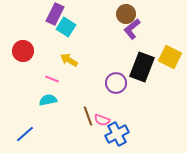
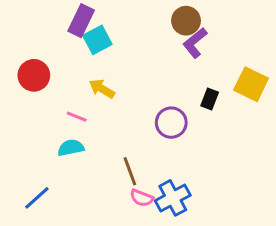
cyan square: (66, 27) -> (97, 40), turned 30
black rectangle: (142, 67) -> (210, 99), size x0.5
pink semicircle: (102, 120) -> (142, 198), moved

